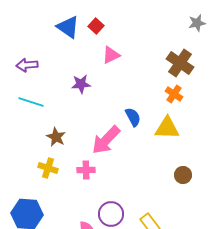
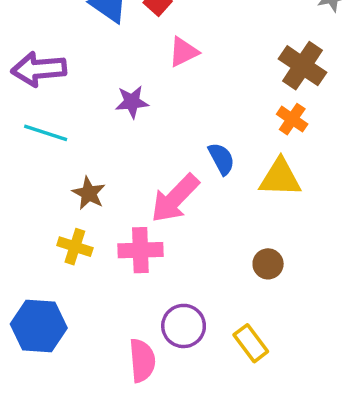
purple arrow: (27, 65) -> (39, 69), size x1.4
pink cross: (86, 170) -> (140, 250), size x1.4
brown circle: (183, 175) -> (268, 264), moved

